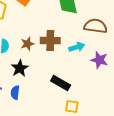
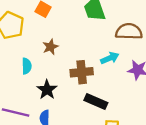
brown cross: (50, 41) -> (82, 72), moved
brown star: (27, 44) -> (50, 47), moved

